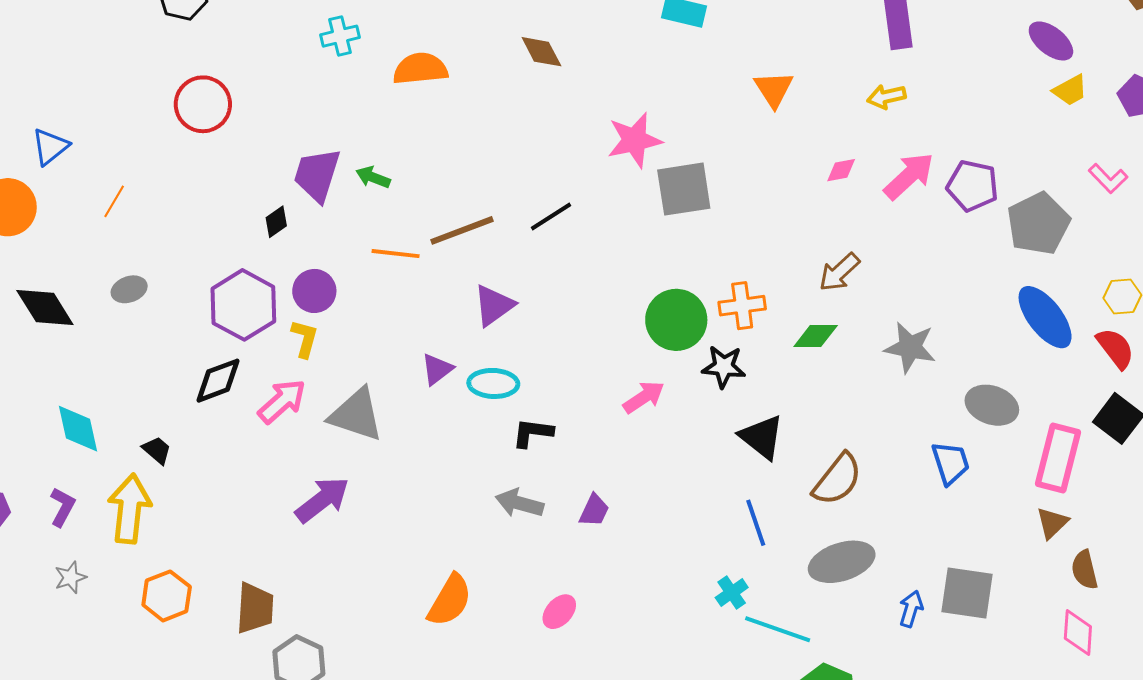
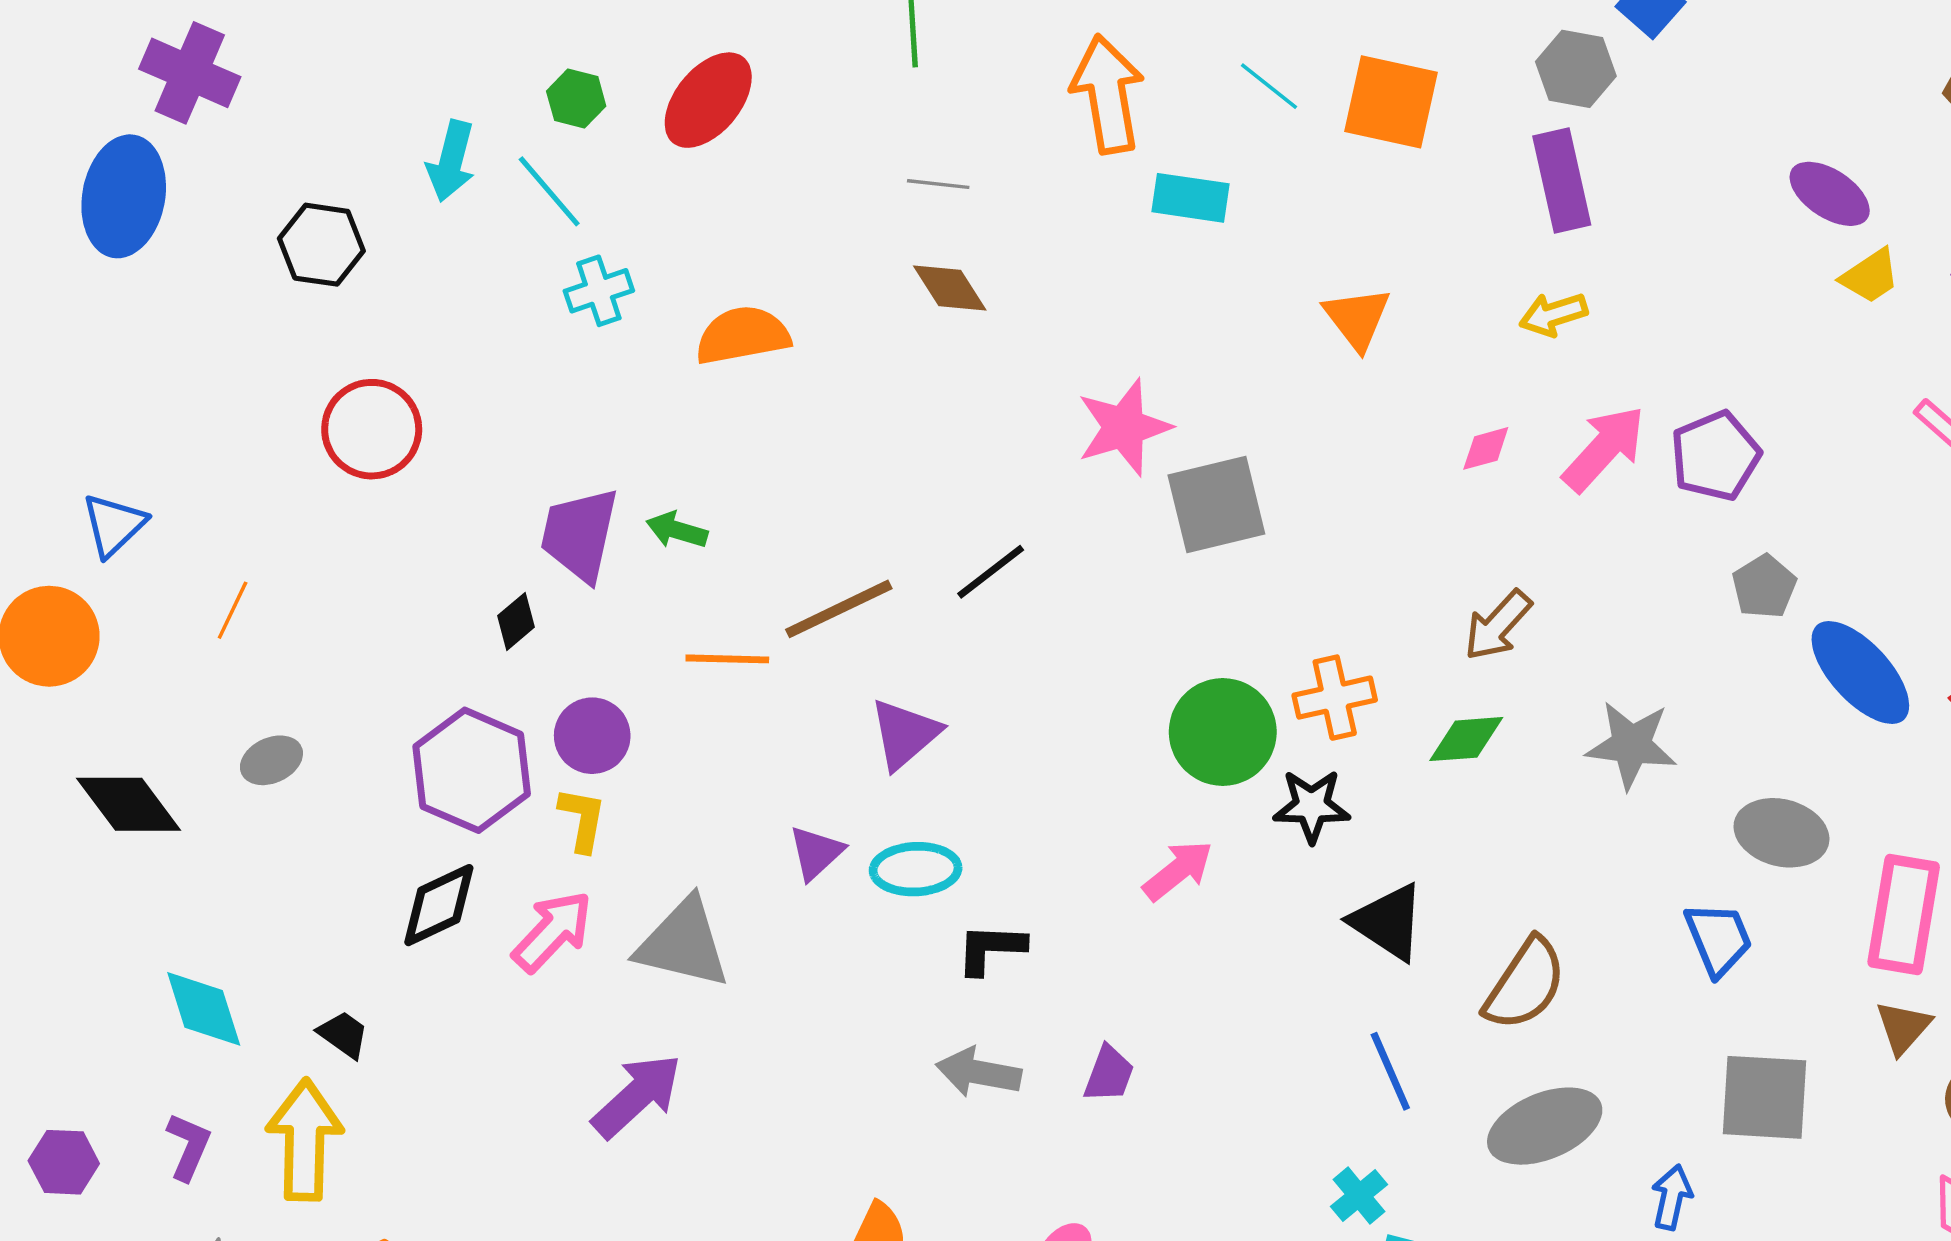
purple pentagon: (972, 186) -> (1715, 456), turned -30
gray pentagon: (1038, 224) -> (1764, 587), moved, size x0.6
gray square: (967, 593) -> (1765, 1097), moved

